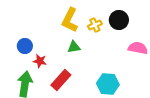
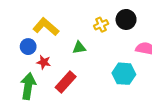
yellow L-shape: (70, 20) -> (46, 27), moved, turned 105
cyan hexagon: (108, 84) -> (124, 74), moved

